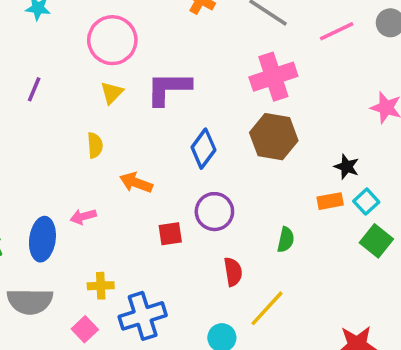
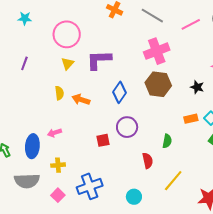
black star: (347, 167) -> (197, 87), moved
orange arrow: (136, 183) -> (81, 100), moved
red semicircle: (233, 272) -> (148, 161), moved
yellow cross: (101, 286) -> (58, 165), moved
yellow line: (267, 308) -> (173, 181), moved

